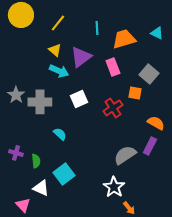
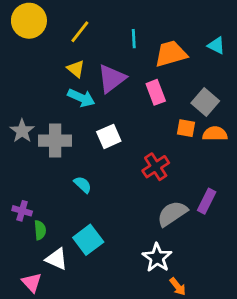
red cross: (113, 108) -> (156, 167), moved
orange semicircle: (156, 123) -> (215, 134), moved, turned -30
green semicircle: (36, 161) -> (40, 230), moved

